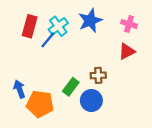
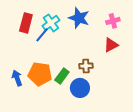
blue star: (90, 21) -> (79, 18), turned -30
pink cross: (129, 24) -> (113, 21), turned -32
orange pentagon: (40, 104) -> (40, 74), moved

